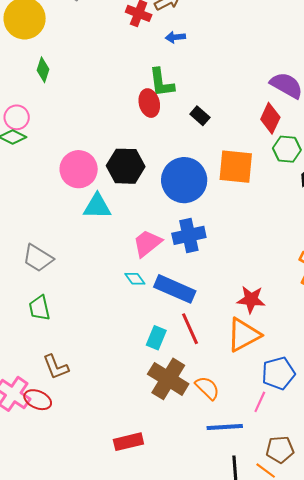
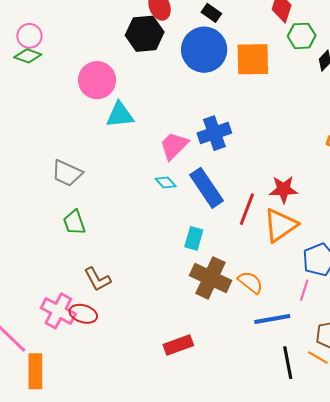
black hexagon: (126, 166) -> (145, 34), moved
blue circle: (184, 180) -> (204, 50), moved
blue rectangle: (175, 289) -> (207, 188), turned 39
red line: (190, 329) -> (247, 209), moved, turned 52

